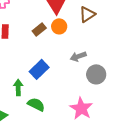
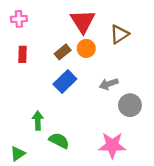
blue rectangle: (39, 69) -> (65, 82), moved
pink star: (81, 108) -> (112, 145), turned -30

